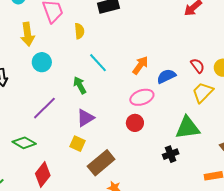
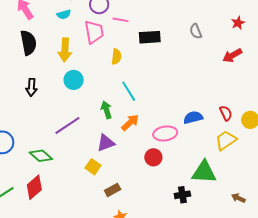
orange arrow: (140, 65) -> (130, 123), moved
brown rectangle: (101, 163) -> (113, 190), size x0.6
red diamond: (43, 174) -> (34, 187), moved

